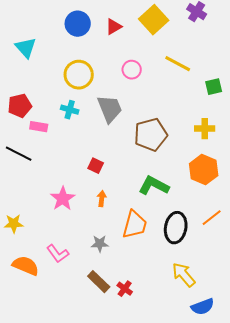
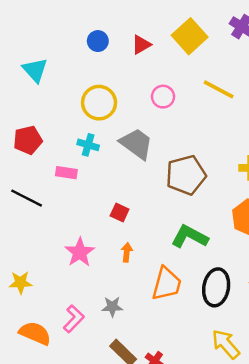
blue circle: (78, 24) -> (98, 41), size x0.7
gray trapezoid: (110, 109) -> (136, 144), turned -32
pink rectangle: (39, 127) -> (66, 173), moved
gray star: (100, 244) -> (112, 307), moved
pink L-shape: (58, 254) -> (74, 319), turned -100

